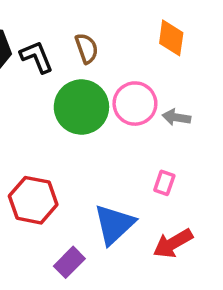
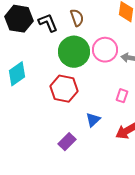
red hexagon: (33, 200) -> (64, 89), moved
blue triangle: (114, 224) -> (93, 120), size x0.6

